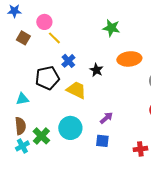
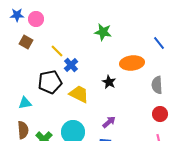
pink circle: (44, 22) -> (36, 19), moved
green star: (111, 28) -> (103, 32), moved
yellow line: (54, 38) -> (57, 51), moved
black star: (96, 70) -> (109, 82), moved

